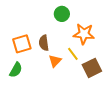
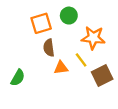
orange square: (22, 44) -> (41, 23), moved
orange triangle: (55, 61) -> (61, 68), turned 40

